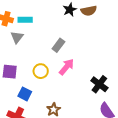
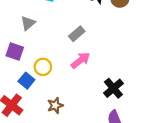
gray triangle: (17, 37) -> (28, 23), moved
yellow circle: (41, 71) -> (43, 67), moved

